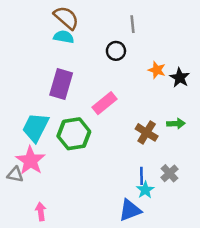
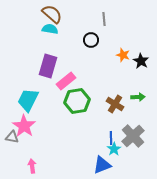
pink rectangle: (104, 103) -> (66, 81), moved
green hexagon: (74, 134) -> (77, 101), moved
gray cross: (170, 173) -> (133, 136), size x1.6

